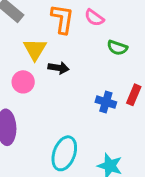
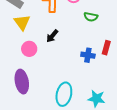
yellow triangle: (35, 49) -> (22, 22), moved
black arrow: (59, 68) -> (52, 36), turned 128

